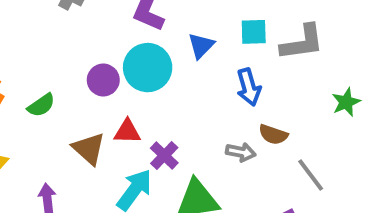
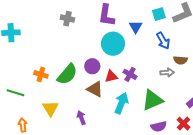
purple circle: (103, 80) -> (92, 66), moved
green semicircle: (41, 105) -> (67, 74), size x1.6
purple cross: (164, 156) -> (130, 74), moved

